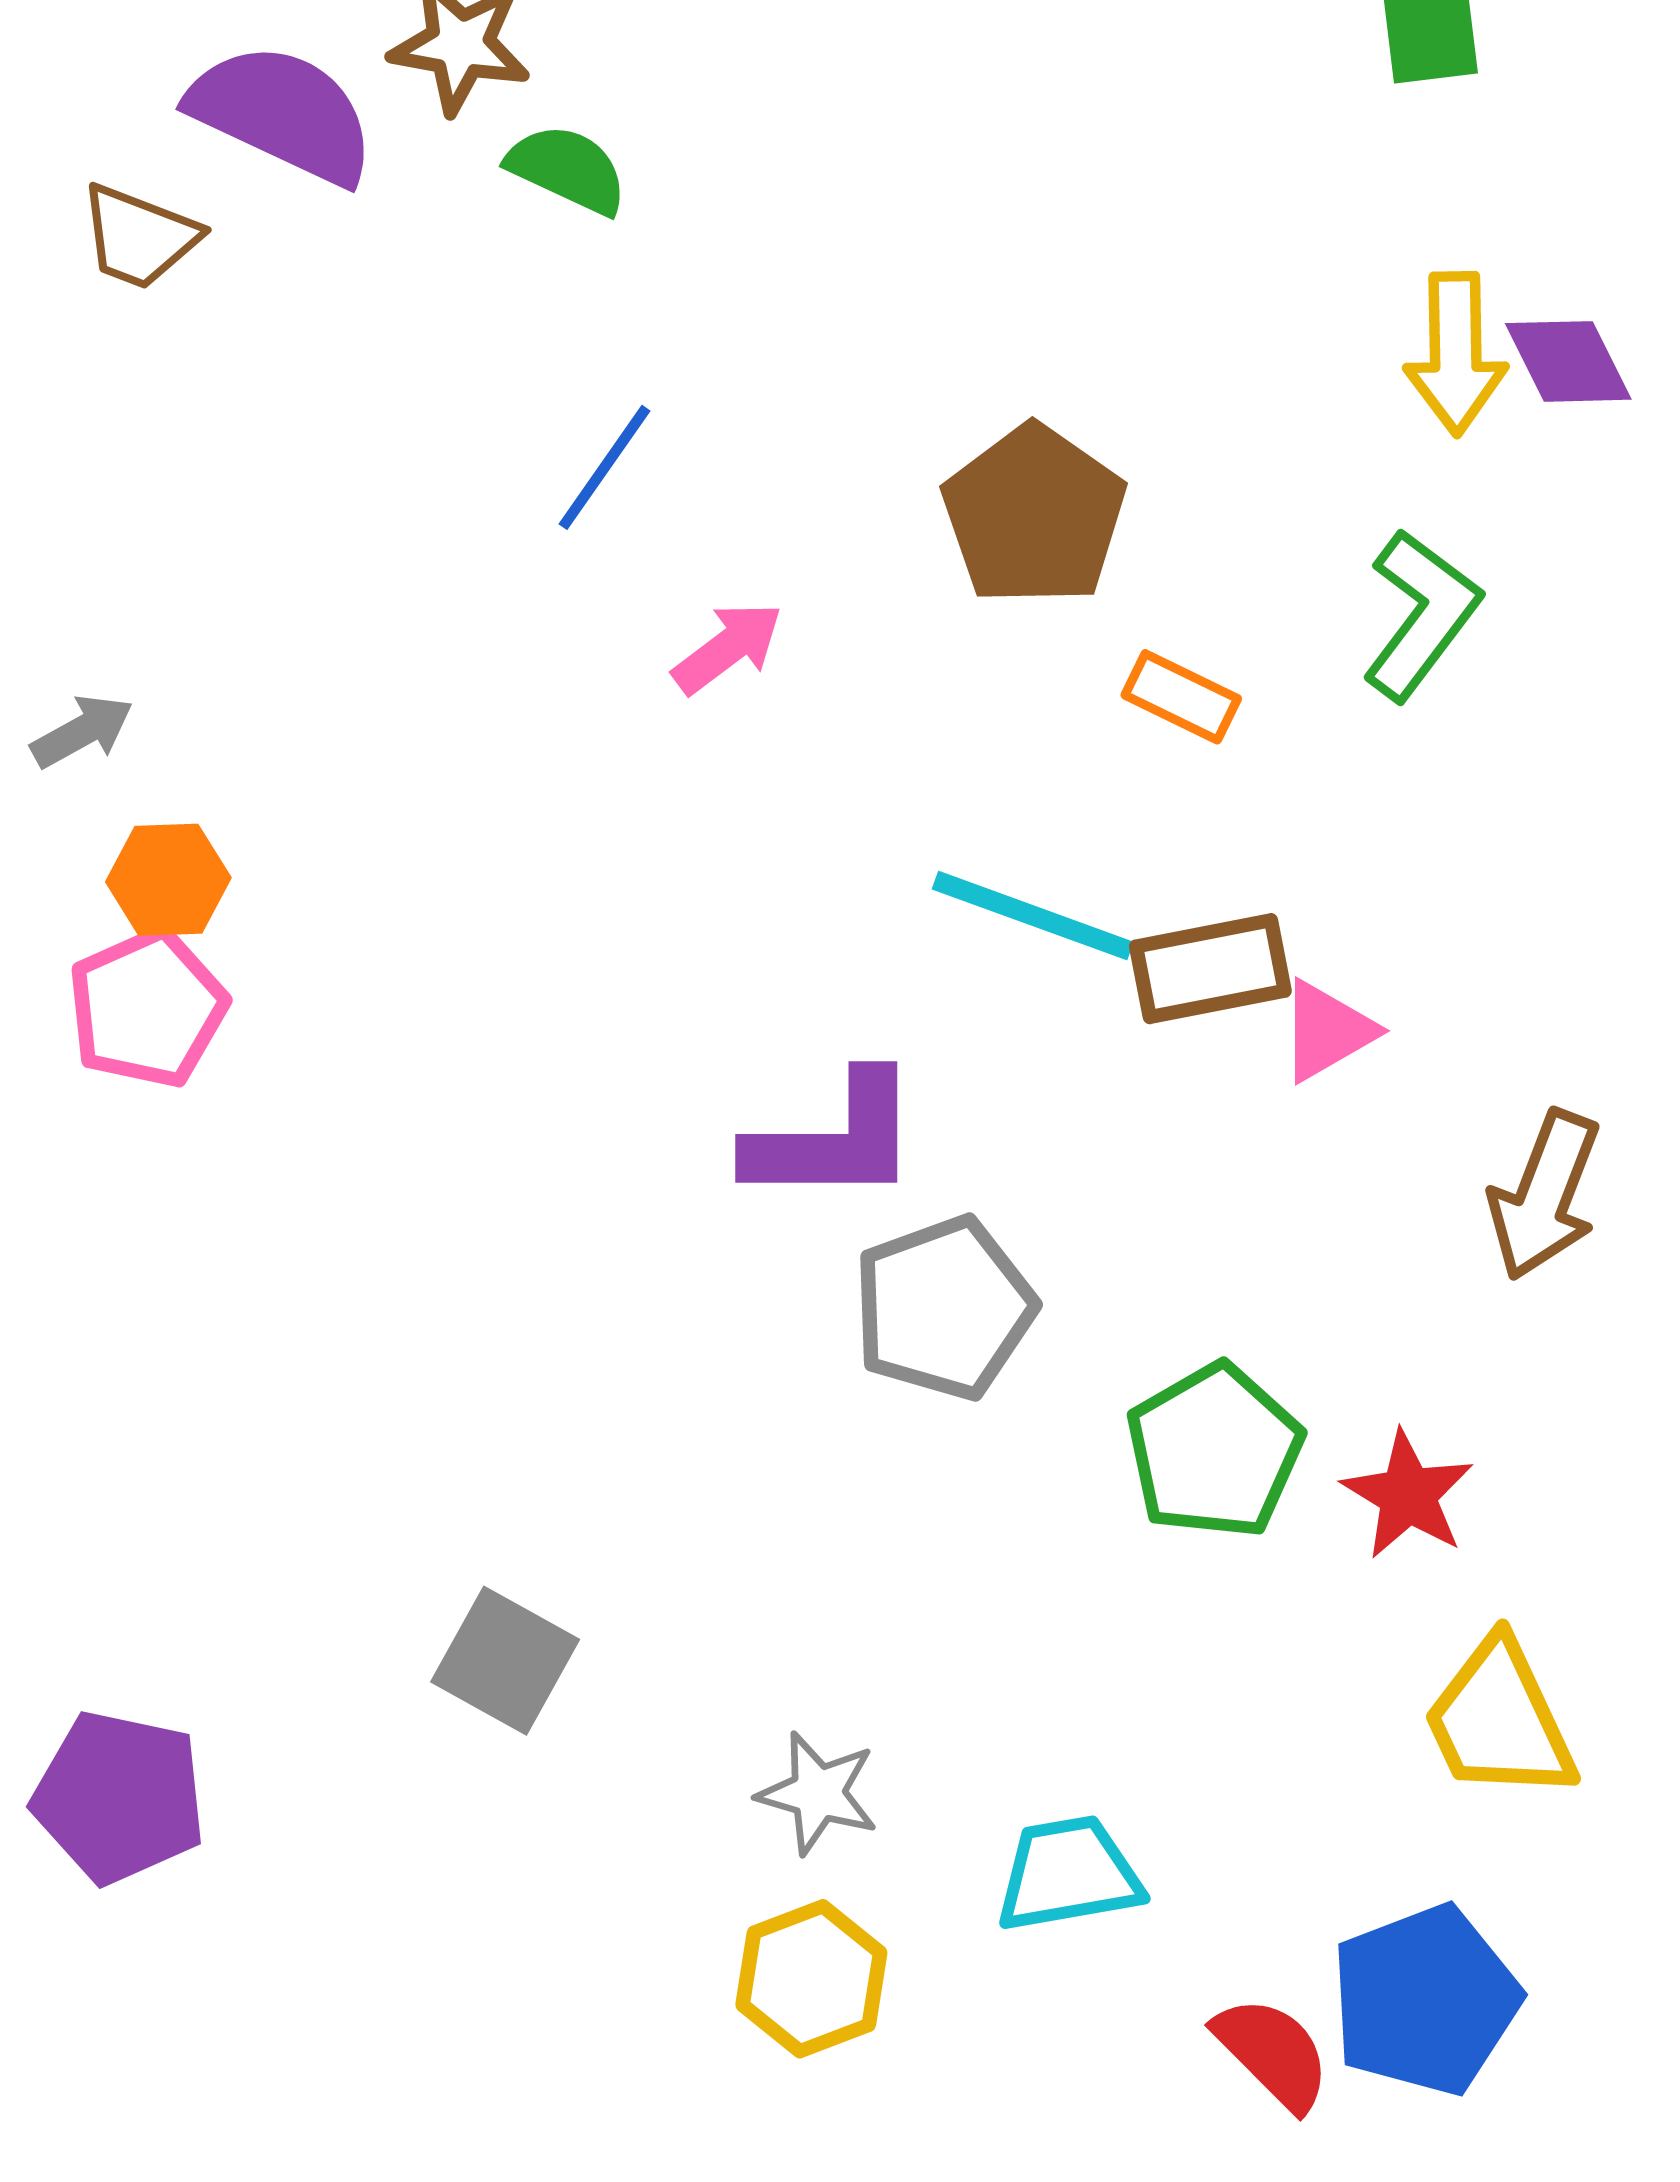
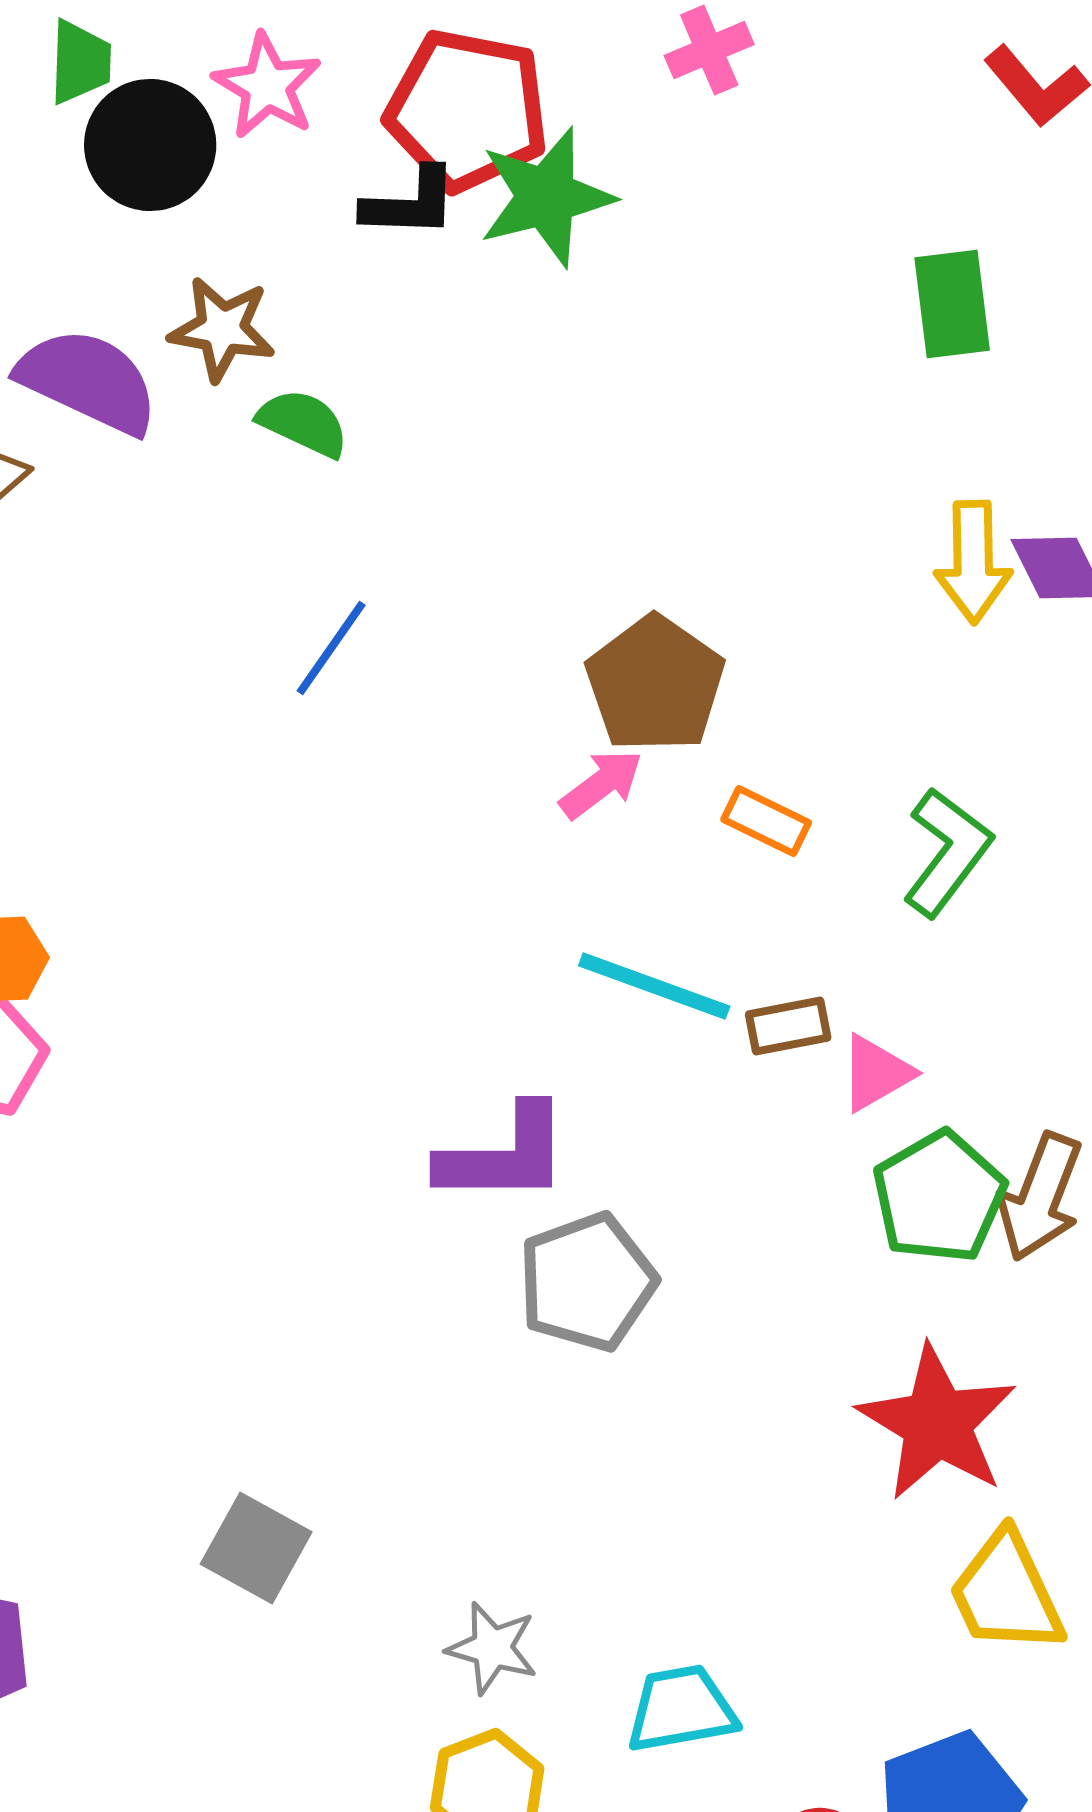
green L-shape: (1421, 615) -> (947, 852), moved
pink arrow: (728, 648) -> (601, 784), moved
brown rectangle: (1210, 969) -> (788, 1026), size x0.7
green pentagon: (1214, 1451) -> (939, 1197), moved
red star: (1408, 1495) -> (937, 1423), size x1.6

